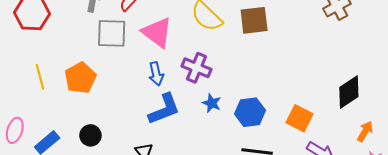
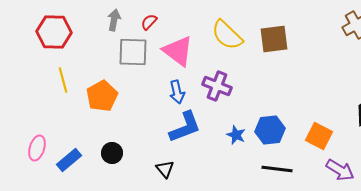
yellow line: (40, 77) -> (63, 80), moved
blue star: (212, 103) -> (236, 135), moved

